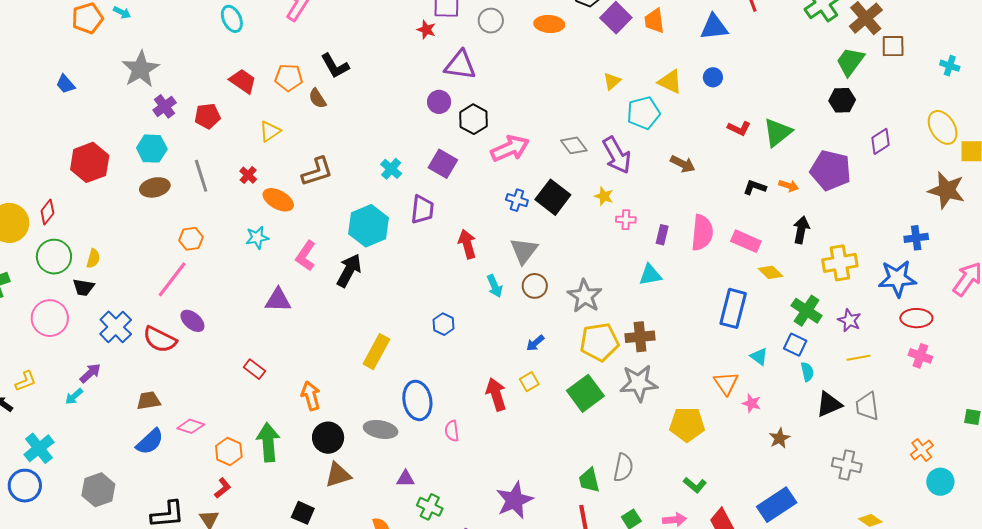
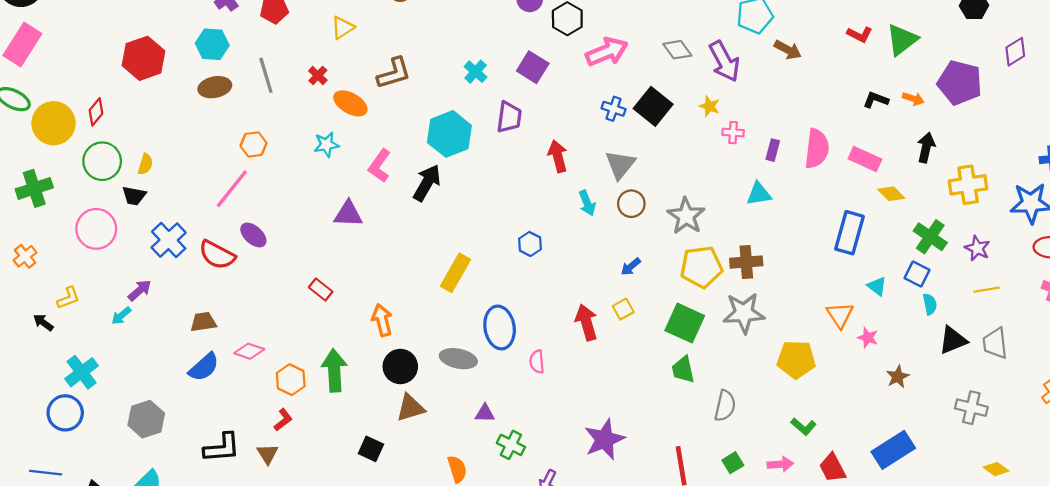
brown arrow: (683, 164) -> (788, 50), moved
green square: (585, 393) -> (685, 323), turned -30
green trapezoid: (589, 480) -> (683, 370), moved

